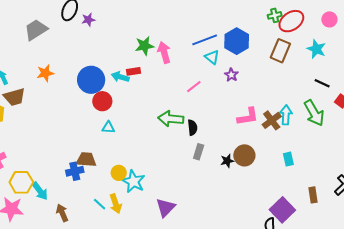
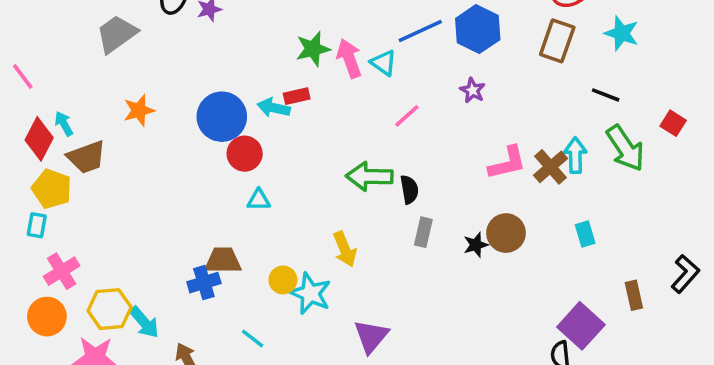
cyan triangle: (212, 57) -> (384, 63), moved
black line: (322, 83) -> (606, 95), moved
yellow arrow: (116, 204) -> (345, 249), moved

